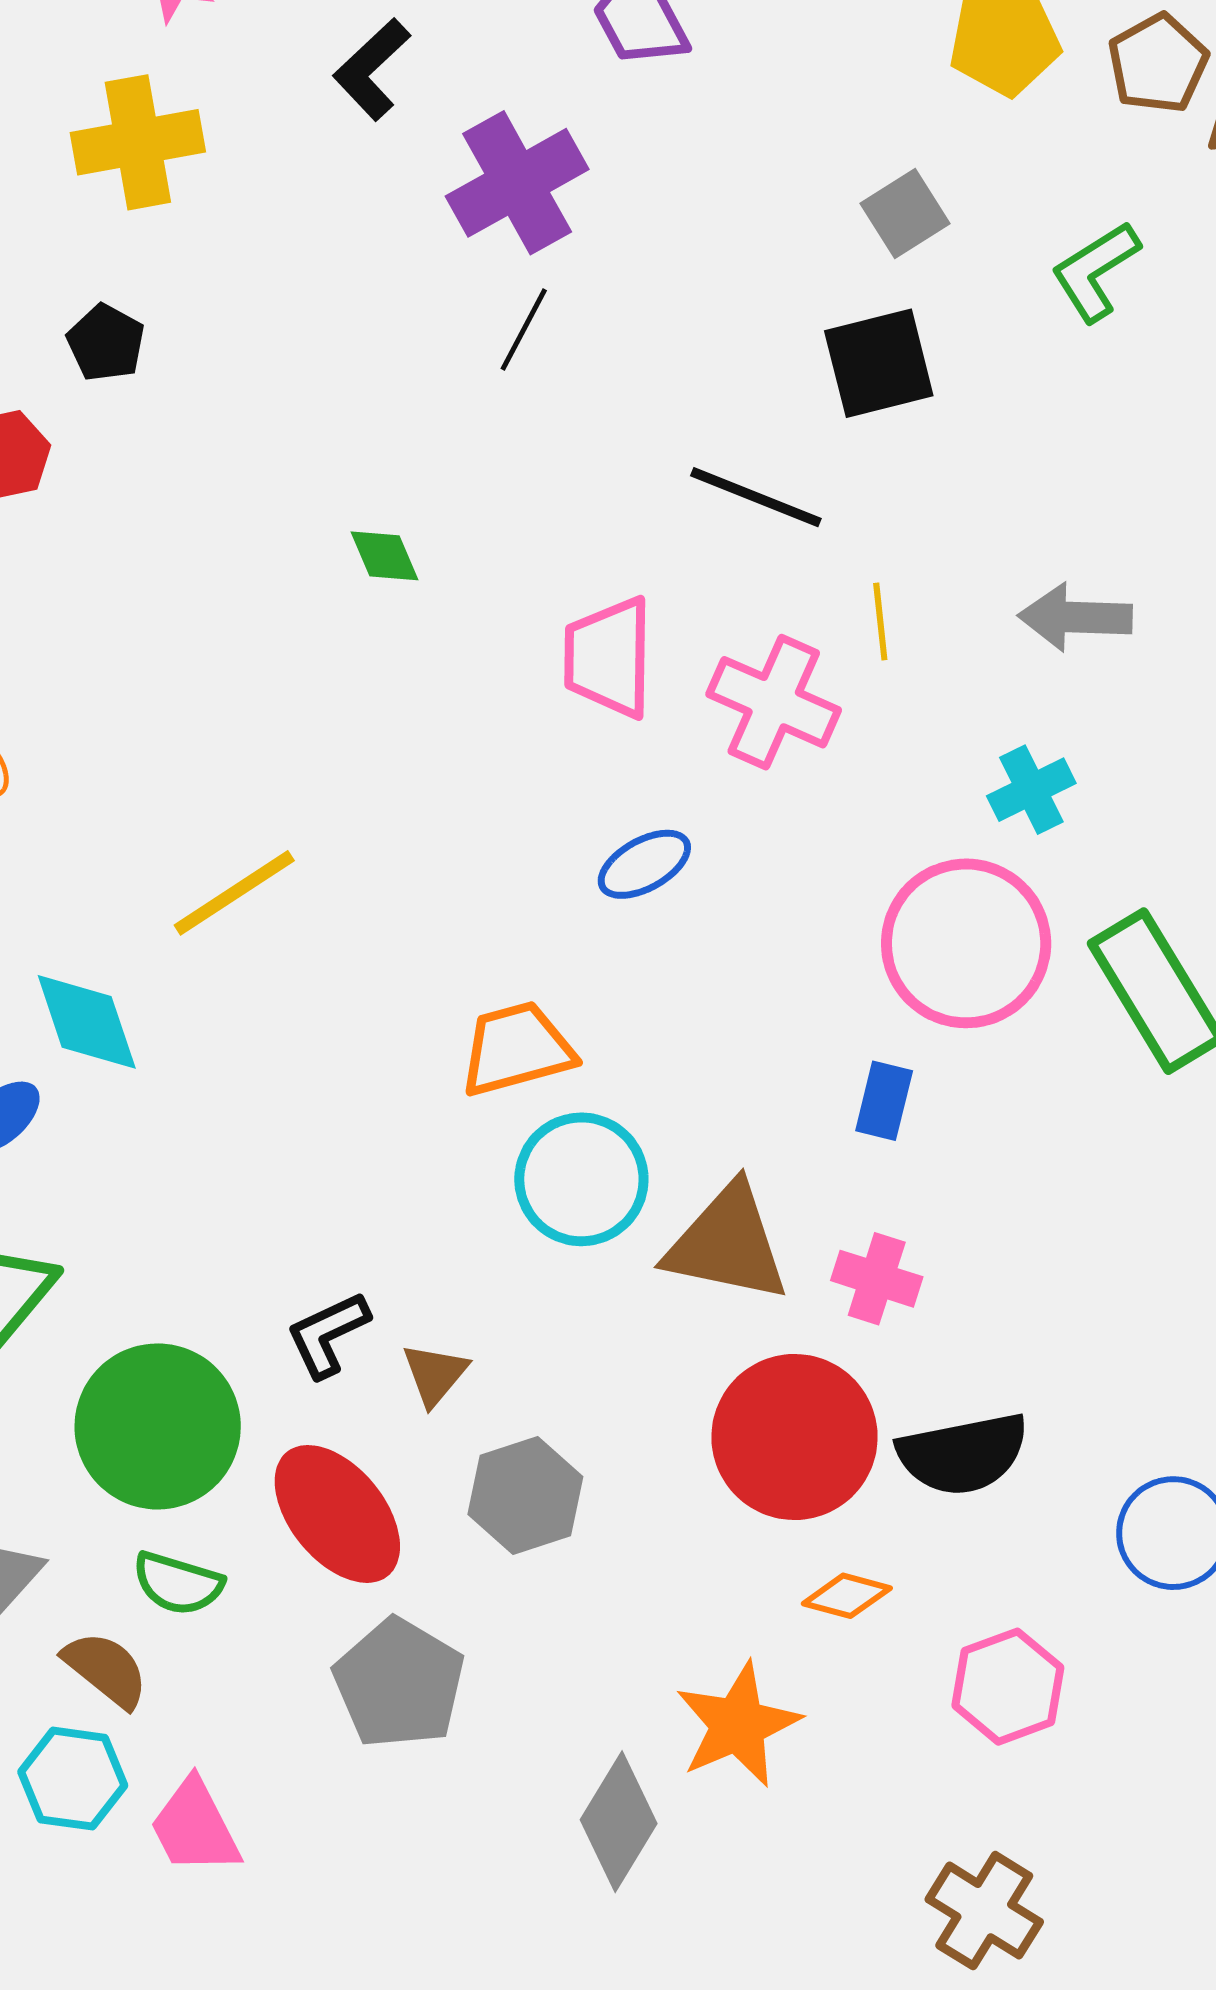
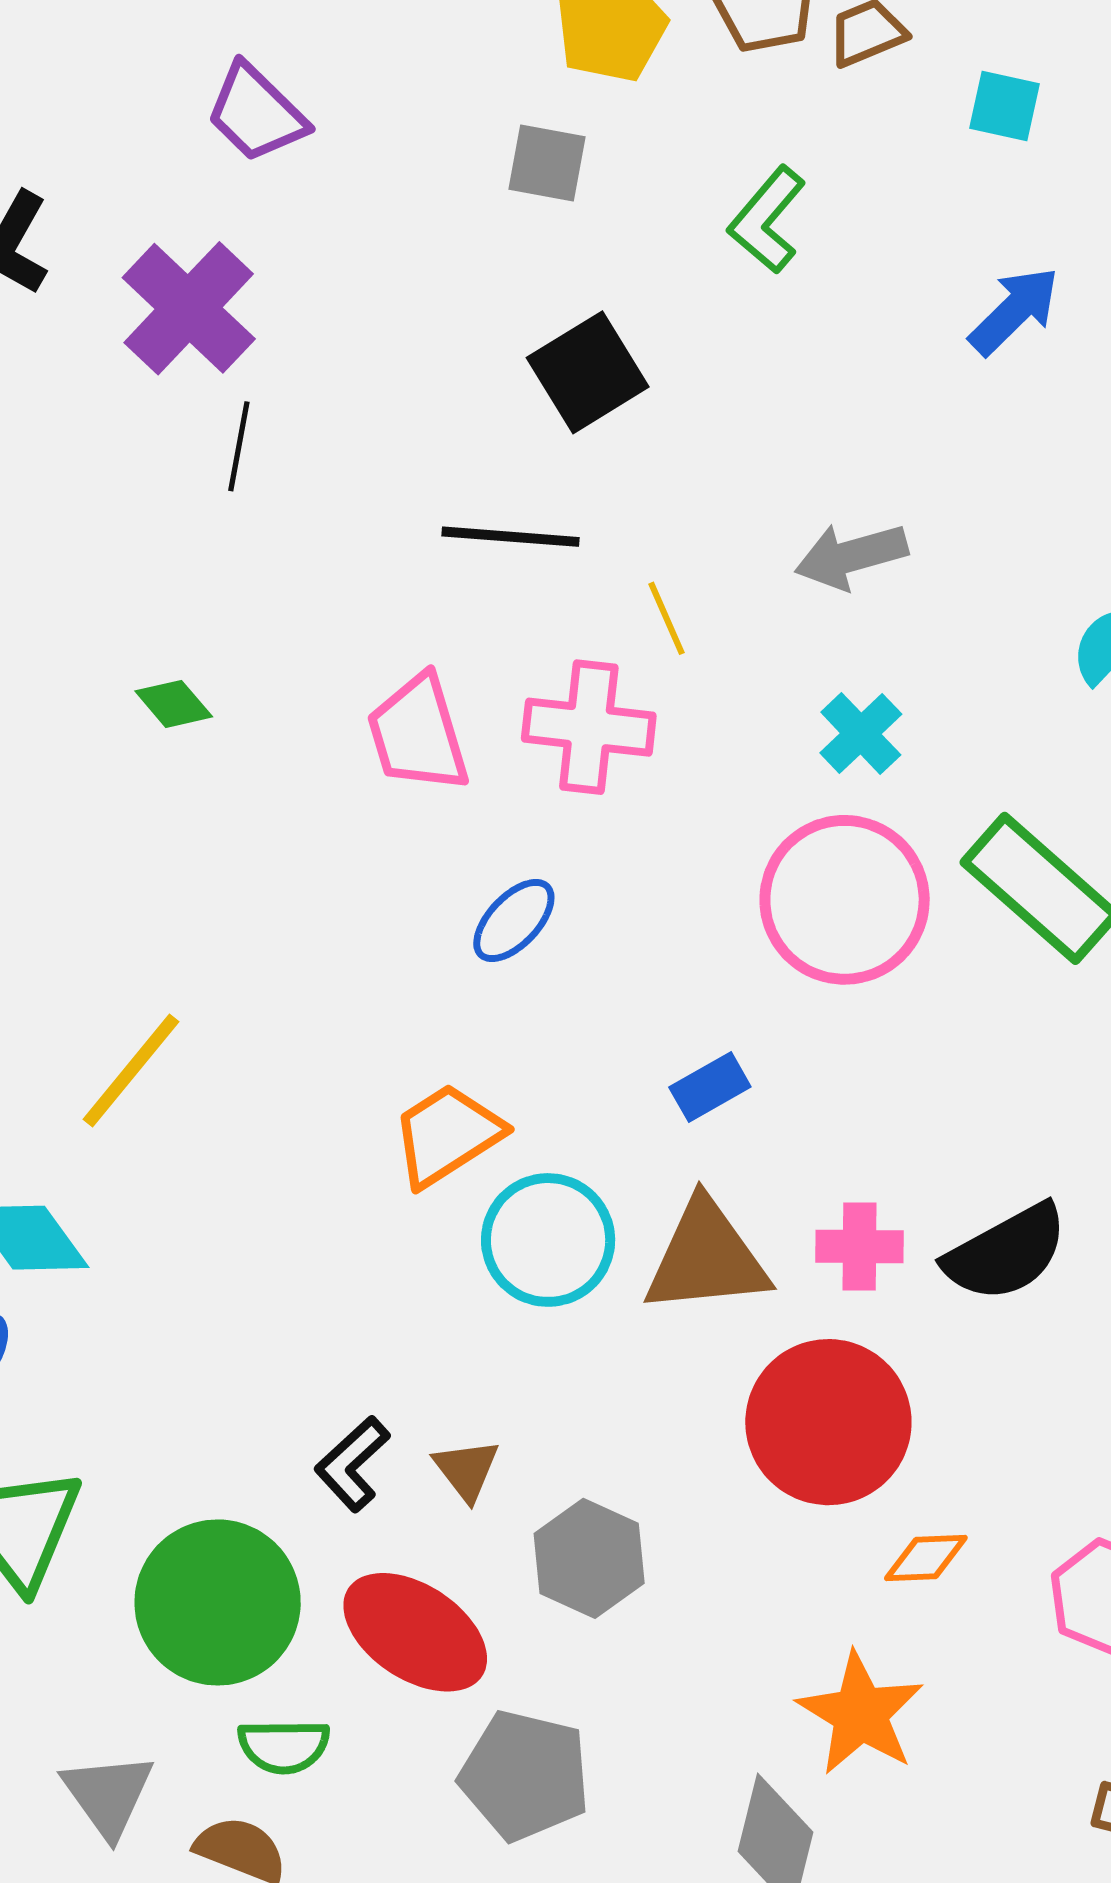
gray square: (905, 213) -> (547, 163), moved, turned -30
blue rectangle: (884, 1101) -> (710, 1087), moved, turned 64
black semicircle: (963, 1454) -> (1006, 1253), moved

